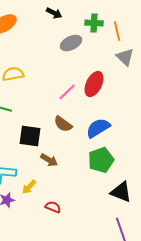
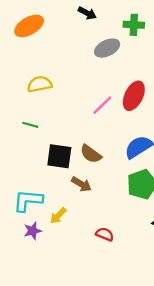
brown semicircle: (63, 124) -> (91, 154), moved
red semicircle: (53, 207) -> (105, 234), moved

